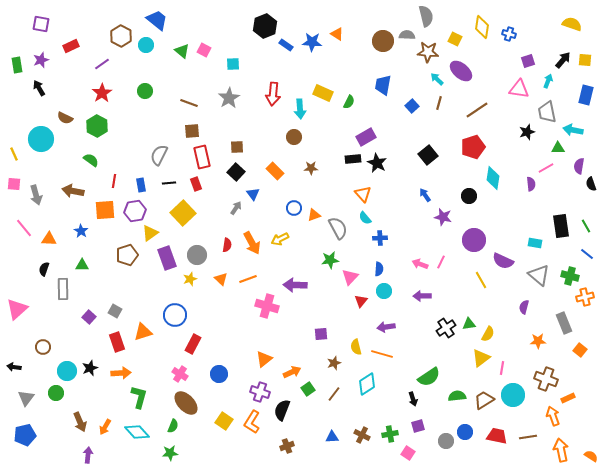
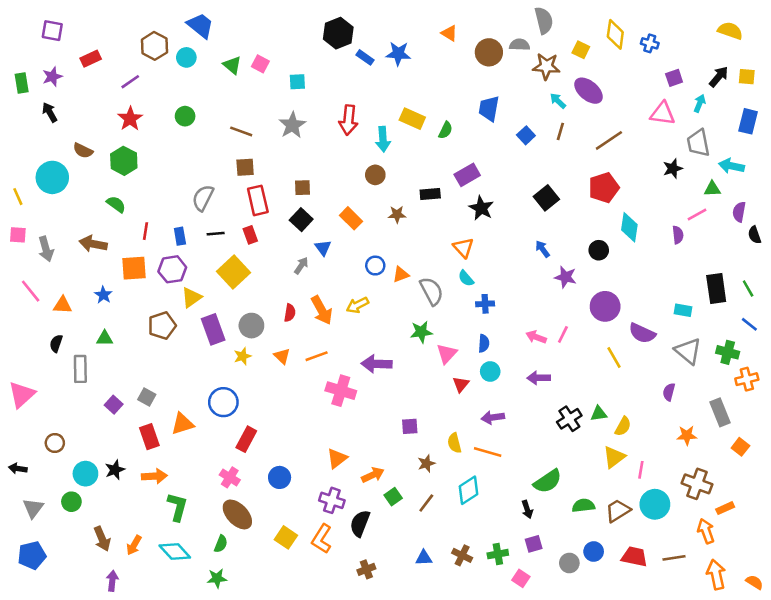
orange triangle: (337, 34) -> (449, 33), moved
black rectangle: (353, 159) -> (430, 194), moved

